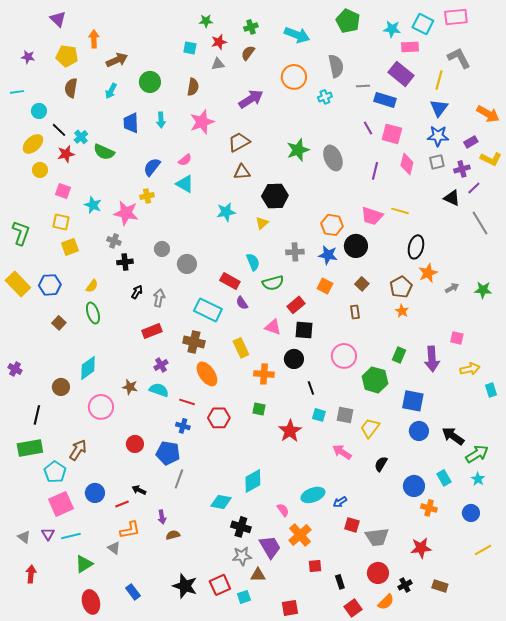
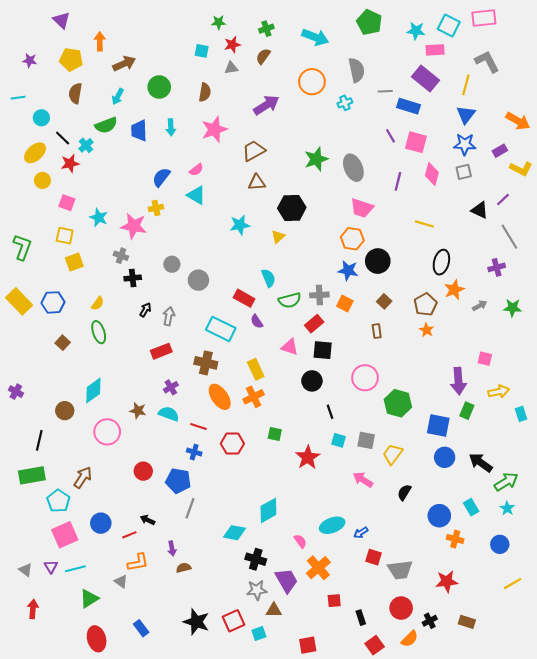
green semicircle: (104, 152) -> (106, 125), moved, turned -45
purple cross: (462, 169) -> (497, 267), moved
pink trapezoid: (372, 216) -> (362, 208), moved
gray cross: (295, 252) -> (319, 295), moved
green rectangle: (399, 355) -> (467, 411), moved
orange cross: (264, 374) -> (254, 397), moved, turned -30

